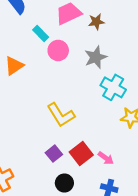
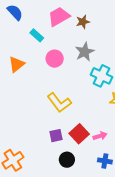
pink circle: (58, 50) -> (55, 59), moved
purple square: (54, 154) -> (56, 136), turned 32
pink arrow: (106, 158) -> (100, 136), turned -48

